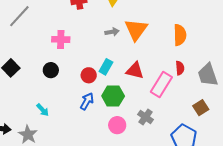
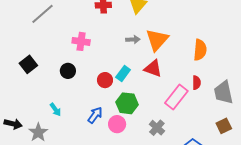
red triangle: (135, 71) -> (153, 69), moved
blue arrow: (87, 101) -> (95, 115), moved
brown square: (201, 108) -> (224, 126), moved
pink circle: (117, 125) -> (117, 124), moved

